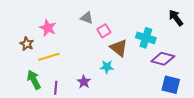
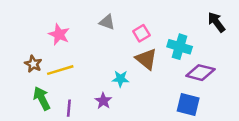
pink square: (104, 31) -> (141, 33), moved
brown star: (27, 44) -> (33, 64), moved
cyan star: (107, 67) -> (120, 79), moved
blue square: (171, 85) -> (188, 105), moved

